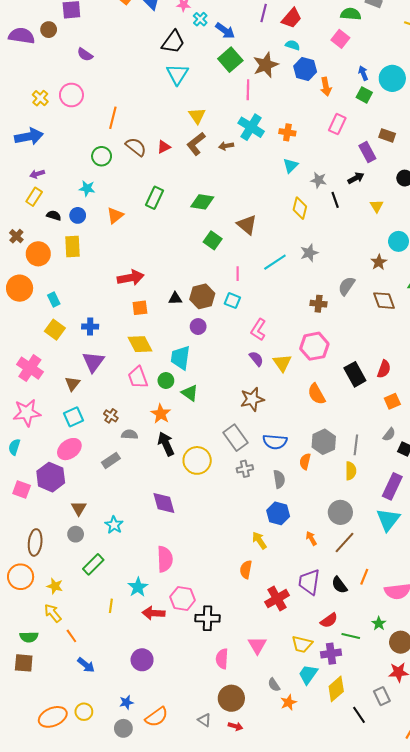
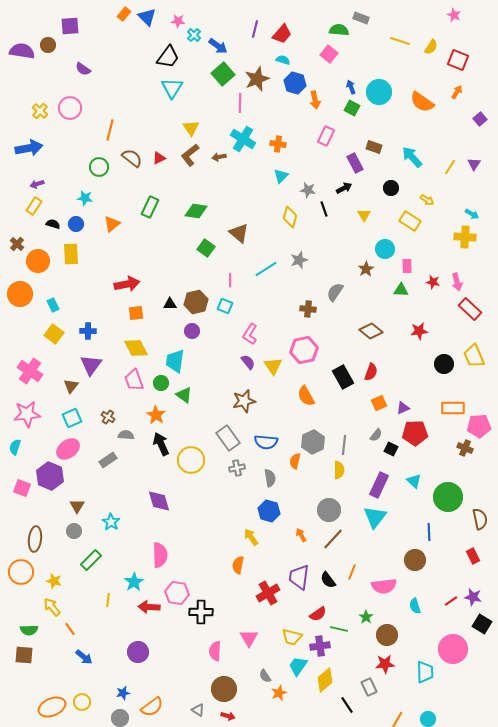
brown diamond: (384, 301) -> (371, 331), moved, turned -30

